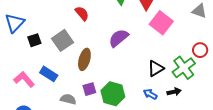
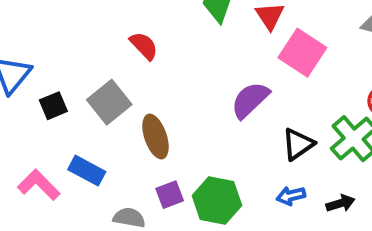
purple semicircle: (119, 38) -> (250, 100), moved
brown ellipse: (84, 59) -> (156, 136), turned -30
black arrow: (174, 92) -> (341, 203), moved
blue arrow: (150, 94) -> (291, 196), turned -40

